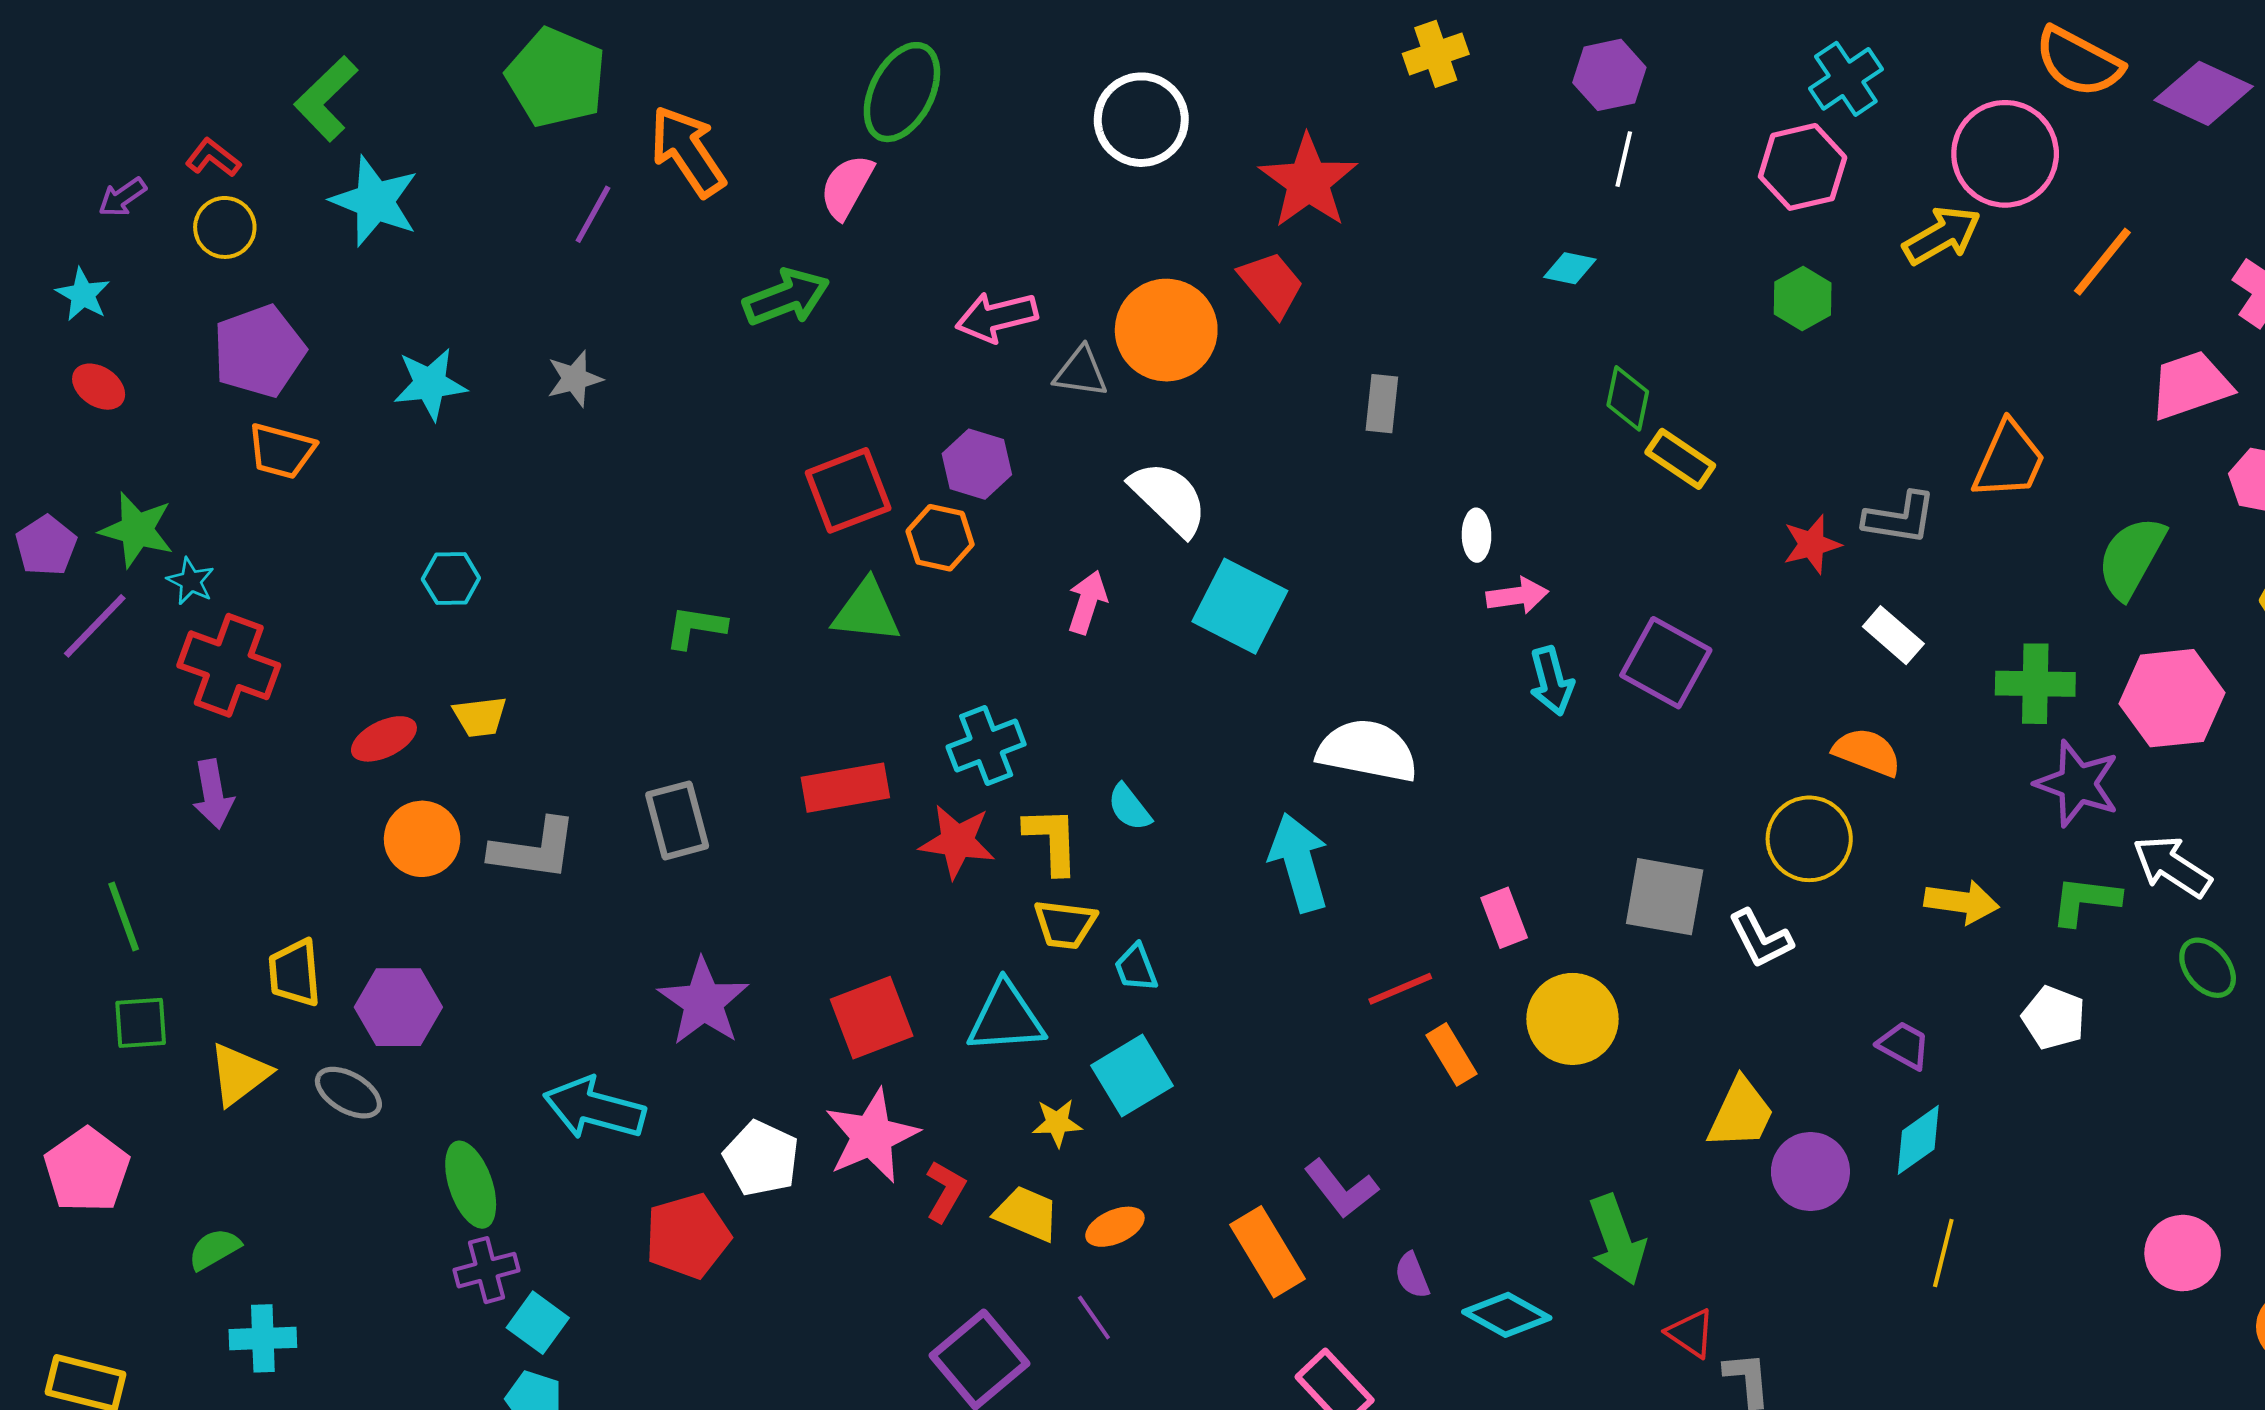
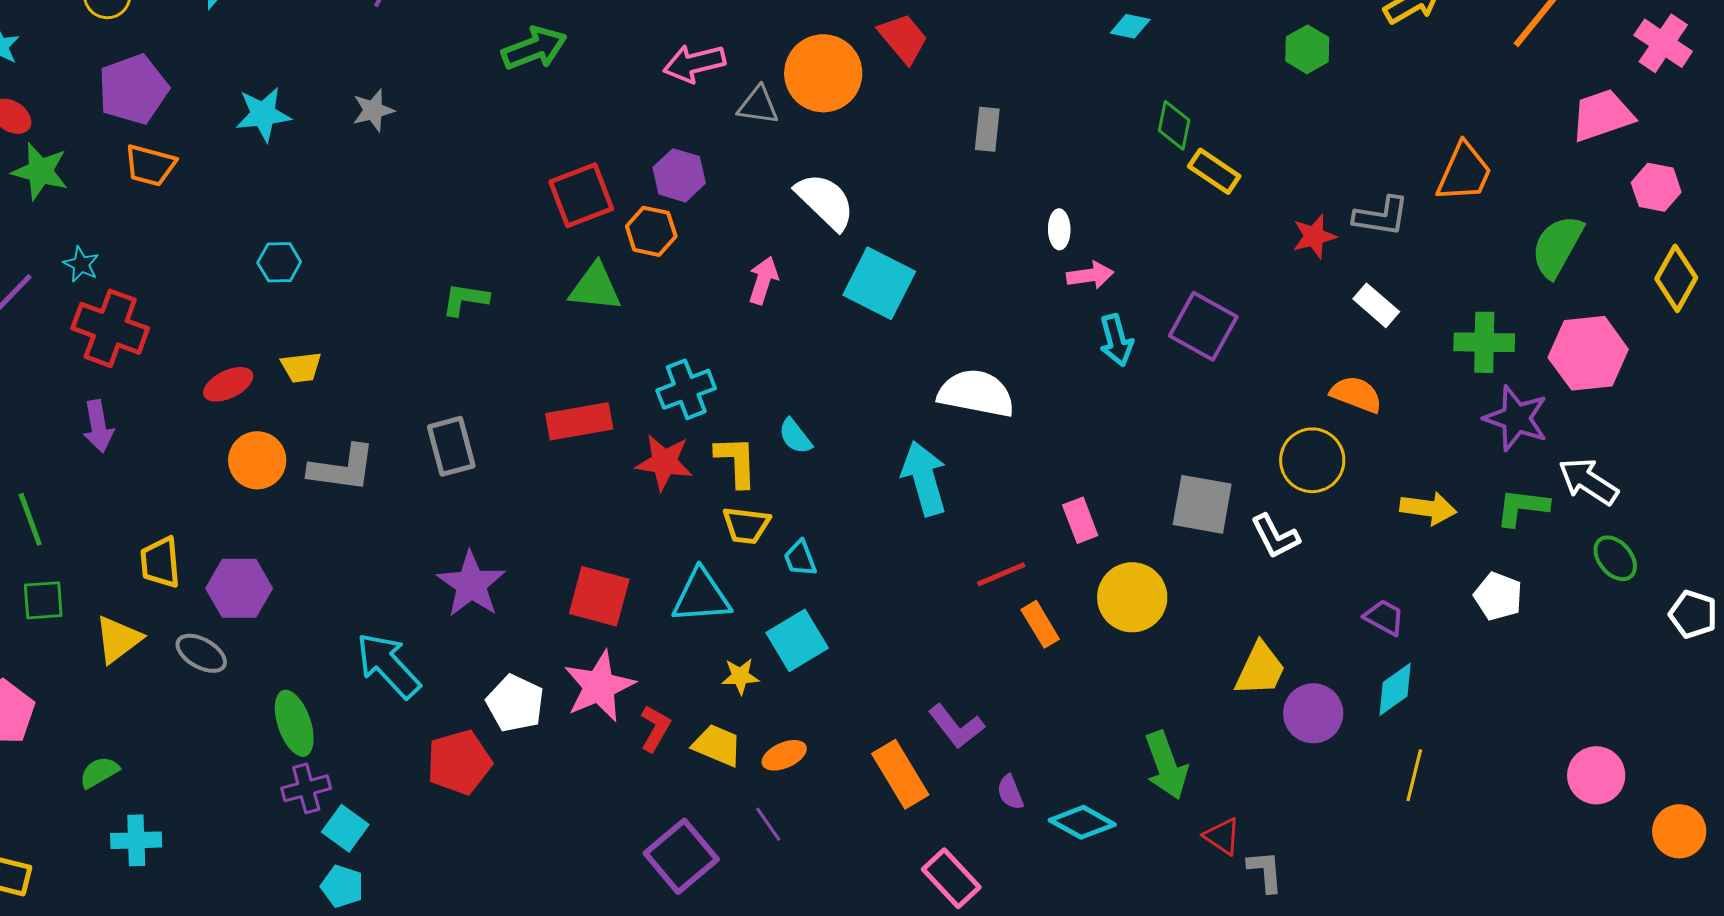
green star: (137, 530) -> (40, 171), moved
red square: (872, 1018) -> (599, 596), turned 36
cyan arrow: (594, 1108) -> (388, 665), turned 32

